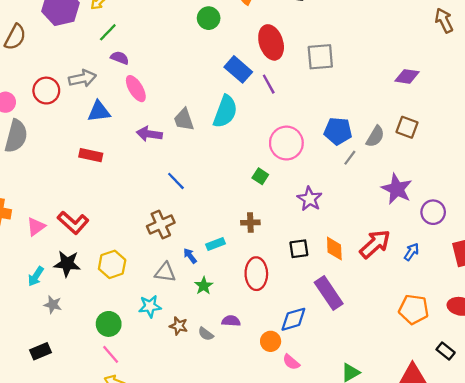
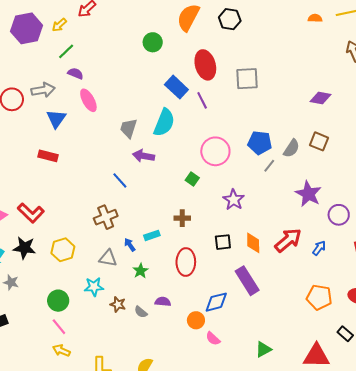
blue triangle: (99, 111) -> (56, 119), turned -50
gray trapezoid: (184, 120) -> (129, 128), turned 35
purple arrow: (149, 134) -> (144, 156), moved

